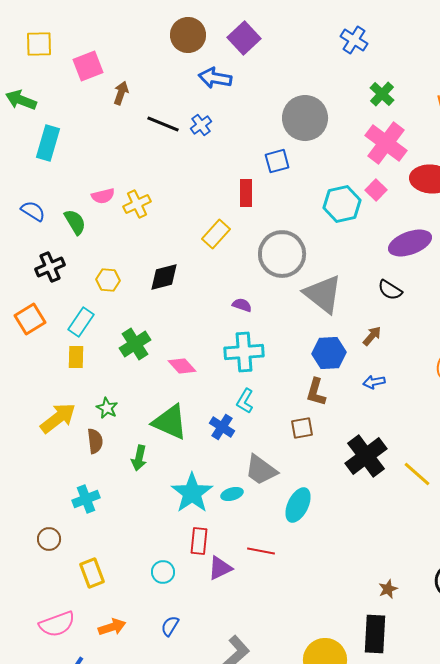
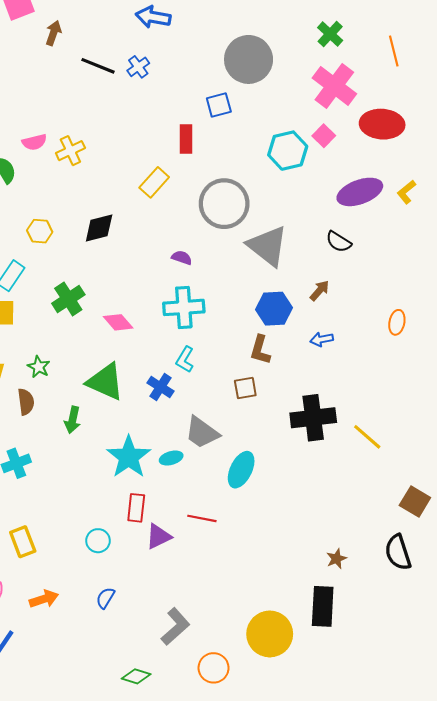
black cross: (366, 456) -> (313, 418), turned 30

